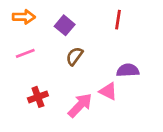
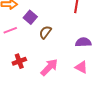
purple square: (65, 25) -> (30, 17), moved
pink triangle: (108, 91) -> (81, 67), moved

